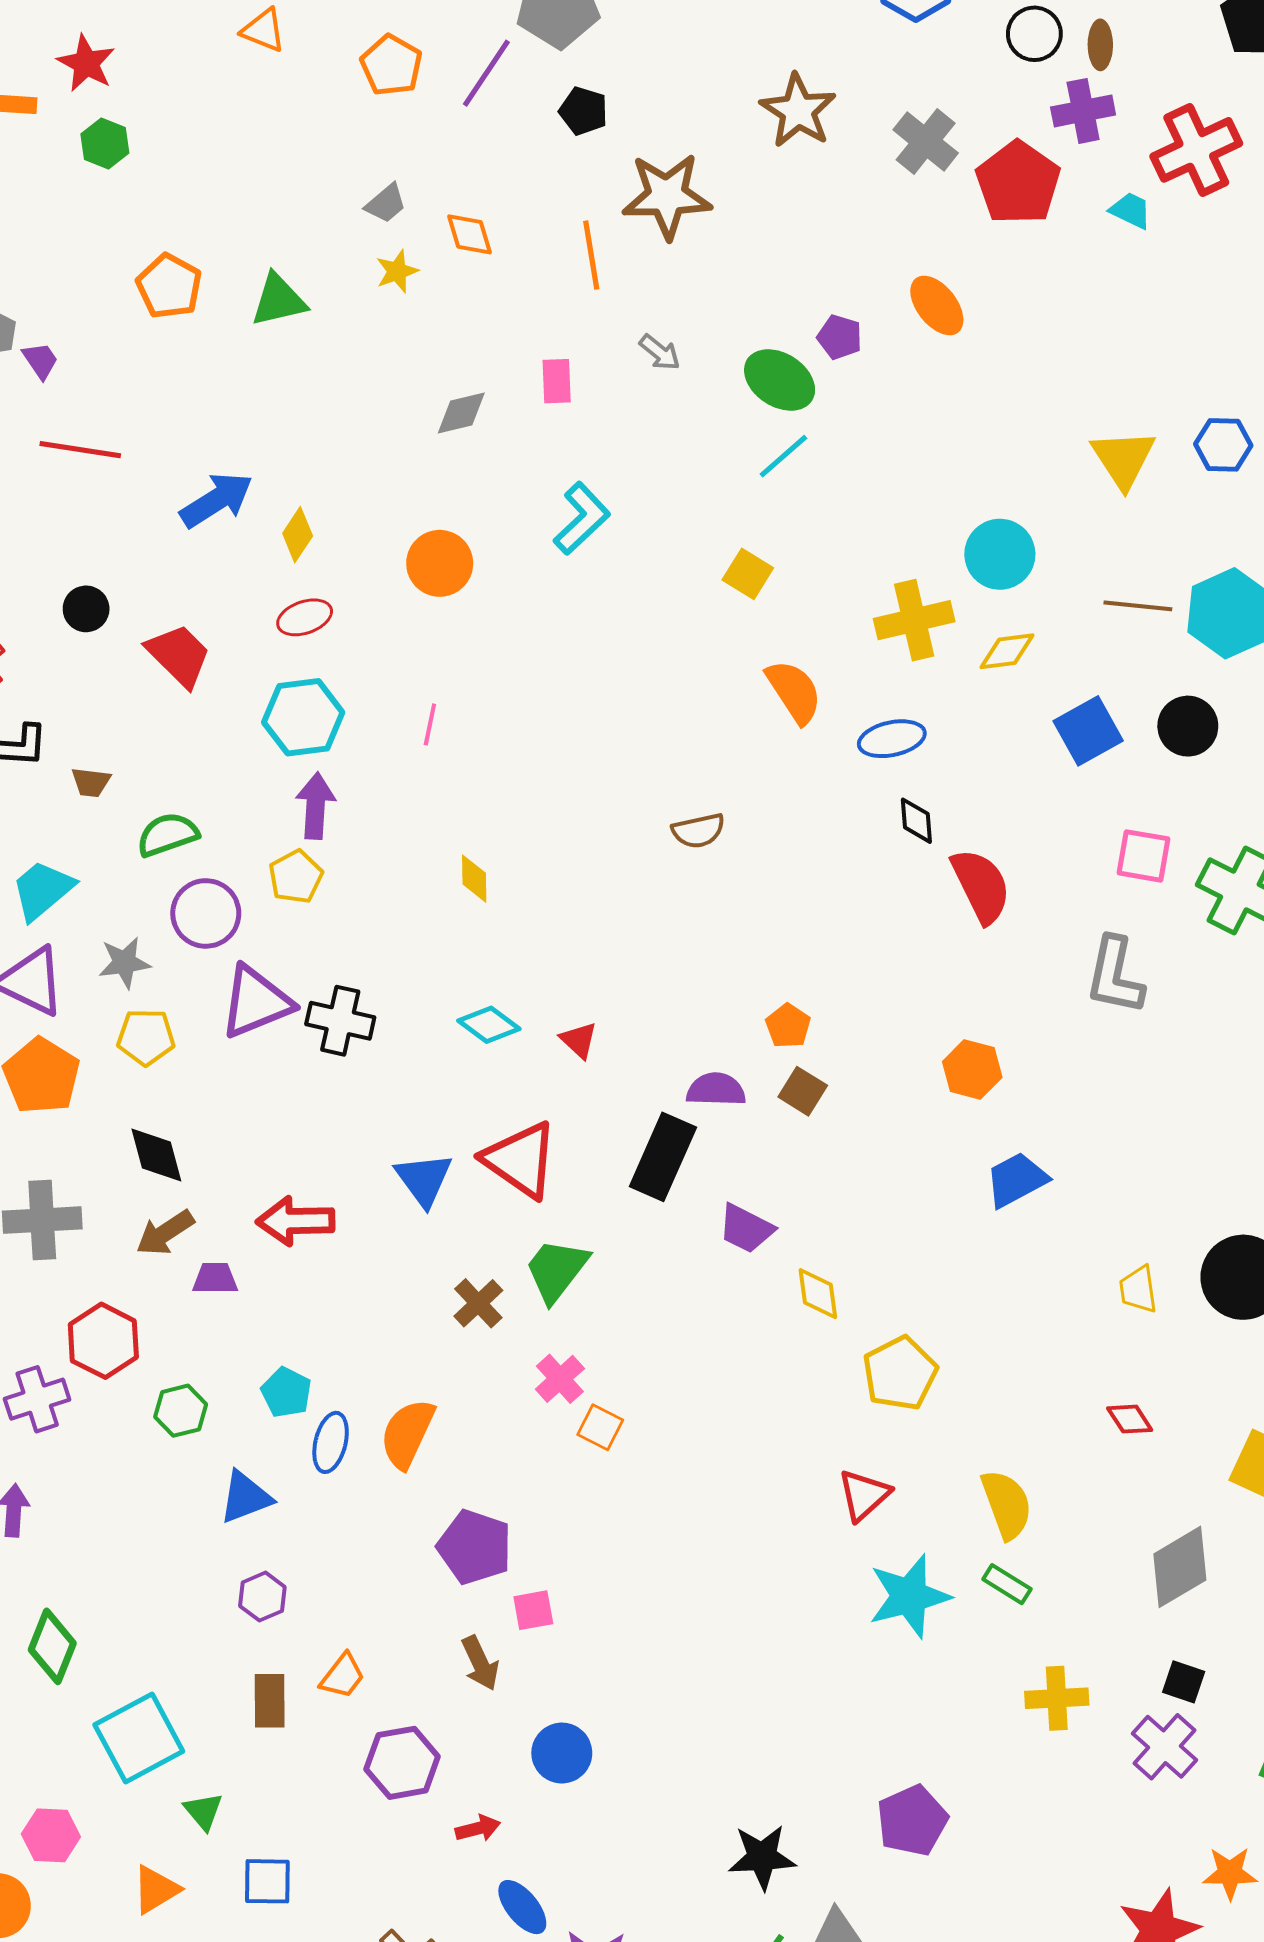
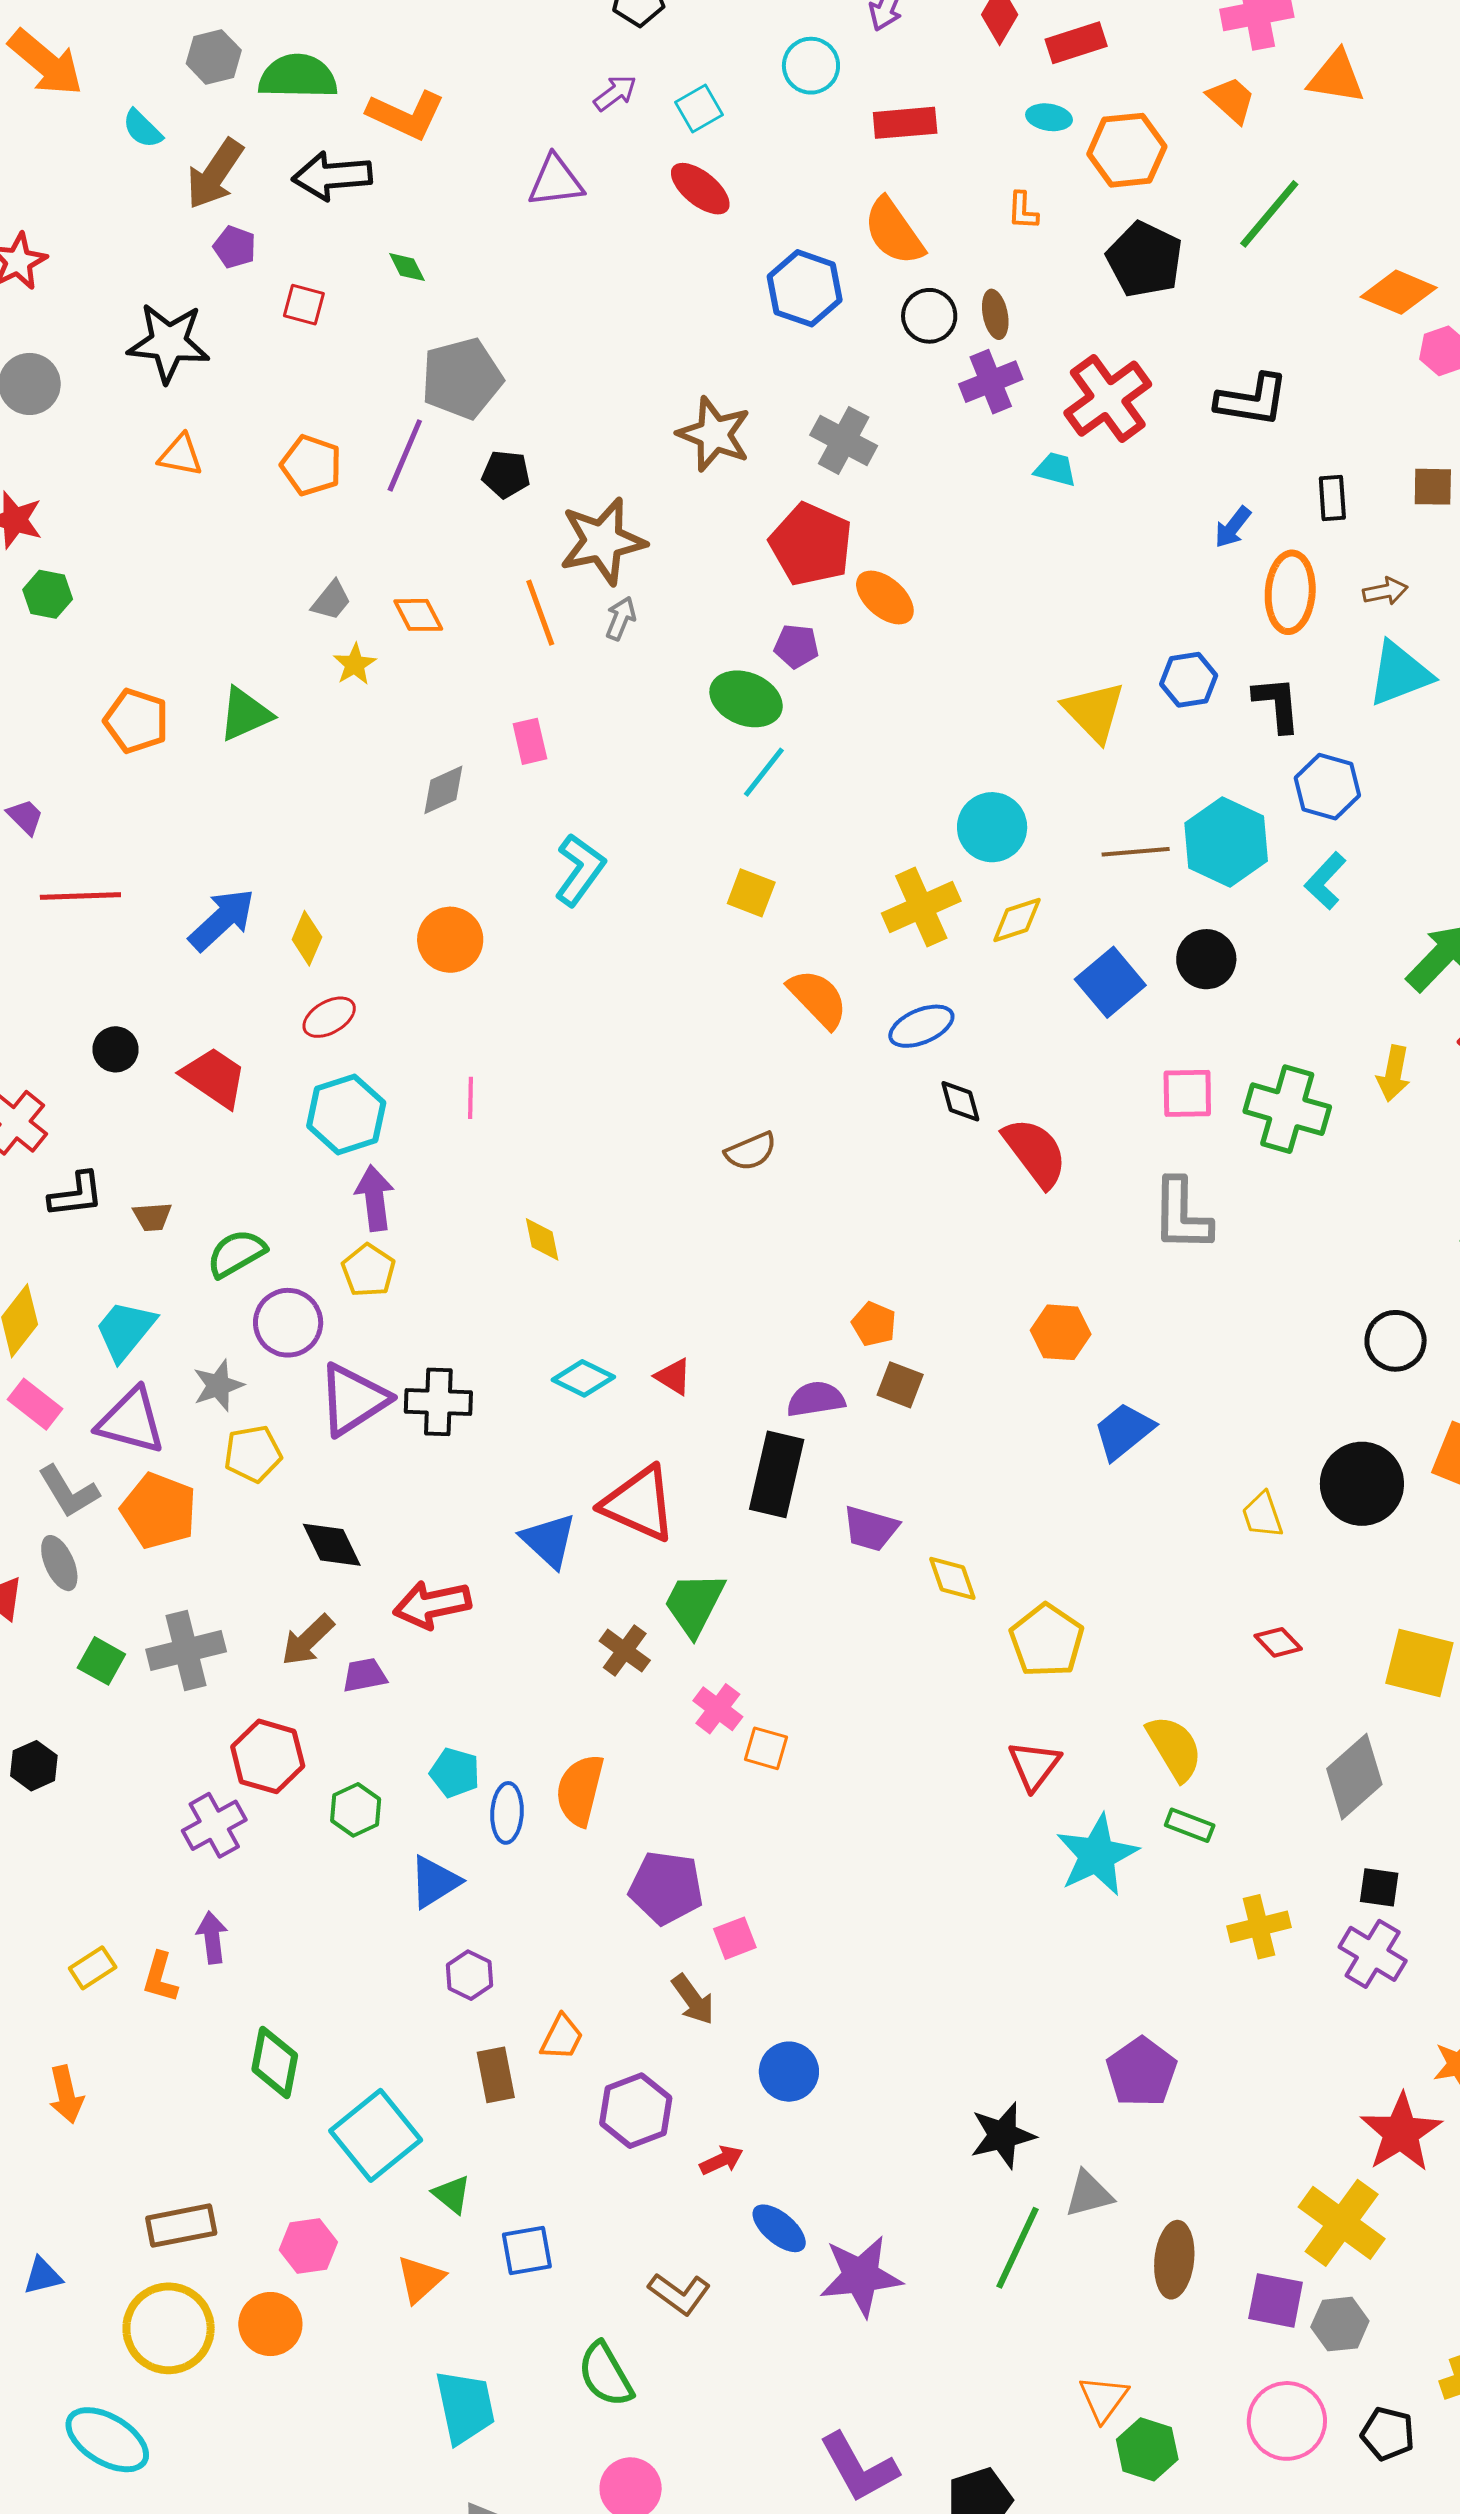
red pentagon: (1018, 183) -> (811, 544), moved
gray arrow: (660, 352) -> (621, 618), moved, turned -96
black diamond: (156, 1155) -> (332, 1545), moved

